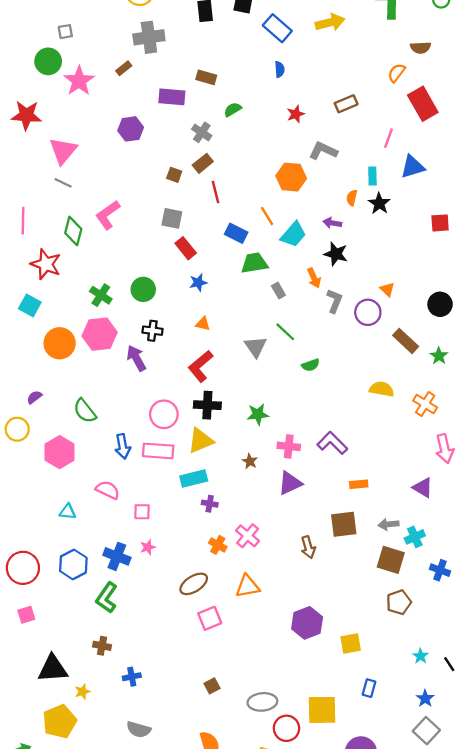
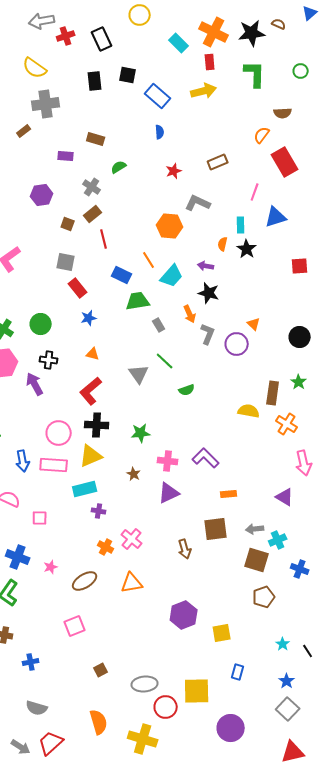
purple rectangle: (172, 97) -> (66, 156), size x0.7
purple hexagon: (131, 129) -> (42, 195), moved
brown rectangle: (406, 341) -> (273, 393), moved, turned 55
pink star: (148, 547) -> (51, 567), moved
pink square: (210, 618) -> (75, 626), moved

